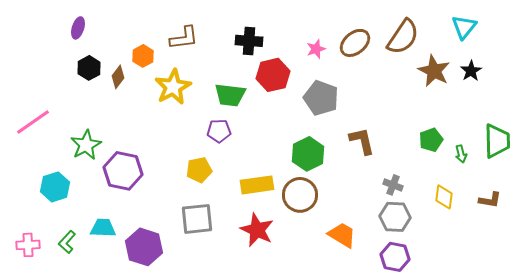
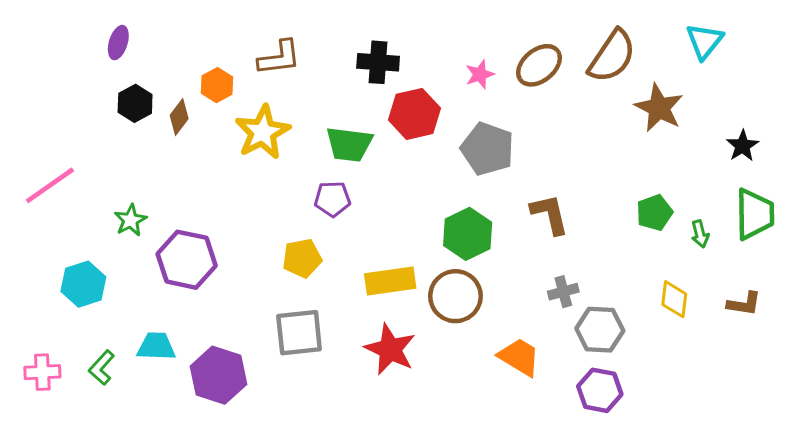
black star: (471, 71) -> (743, 146), moved
green star: (86, 145) -> (130, 220), size x0.7
gray cross: (393, 185) -> (563, 292), moved, turned -36

